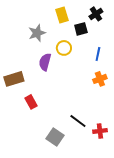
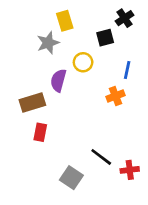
yellow rectangle: (62, 15) -> (65, 21), moved
brown rectangle: (14, 79) -> (32, 102), moved
orange cross: (100, 79) -> (115, 96), moved
red rectangle: (31, 102) -> (40, 132), turned 40

